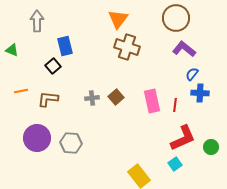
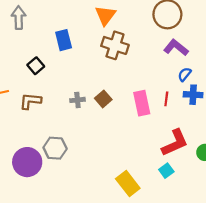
blue rectangle: (65, 46) -> (64, 40), moved
red line: (175, 105) -> (166, 99), moved
purple circle: (37, 138) -> (27, 162), moved

